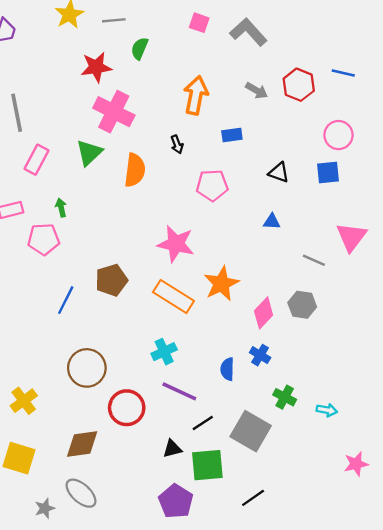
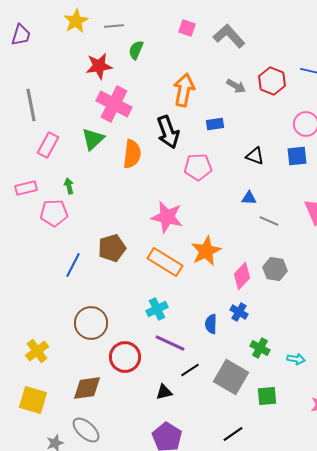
black arrow: (177, 144) -> (168, 132), size x2.0
gray line: (314, 260) -> (269, 221), moved
green square: (207, 465) -> (267, 396), moved, size x0.7

